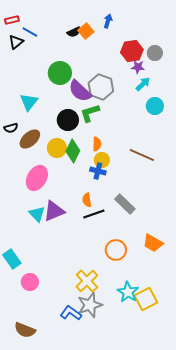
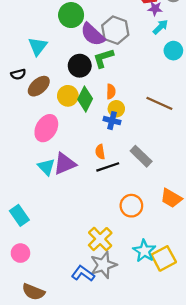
pink circle: (30, 282) -> (20, 253), moved

